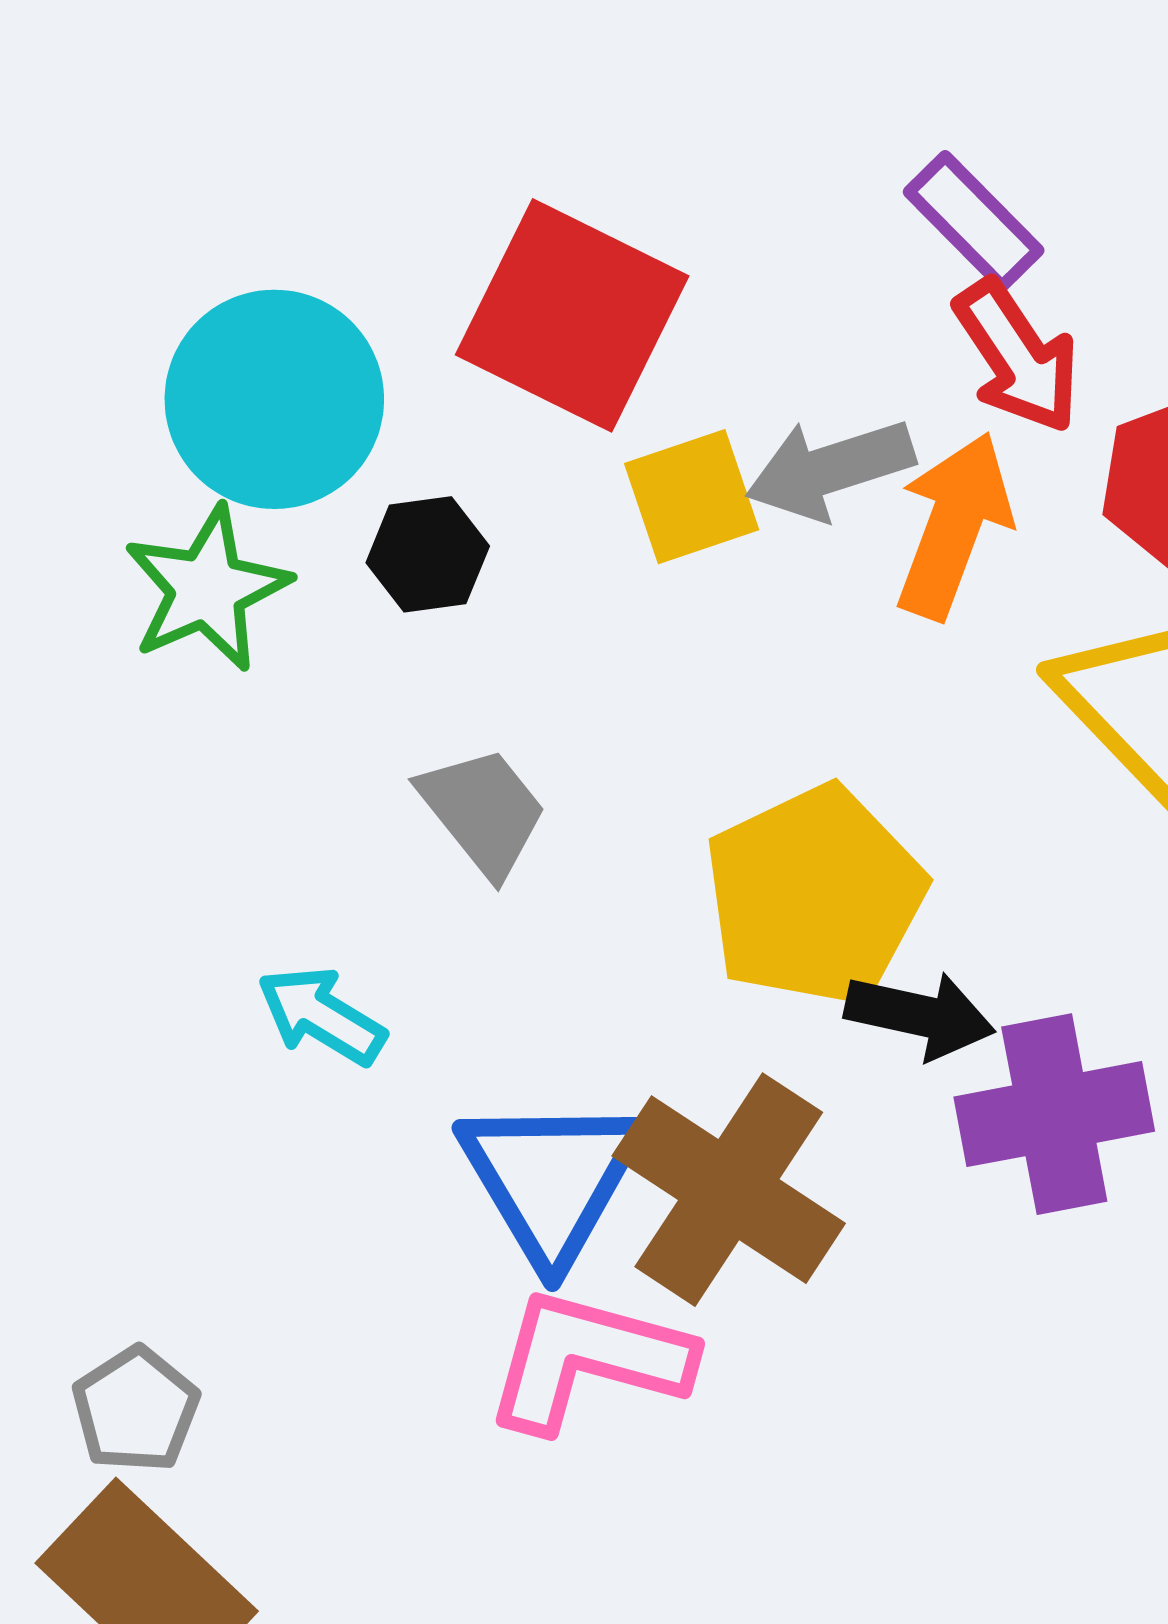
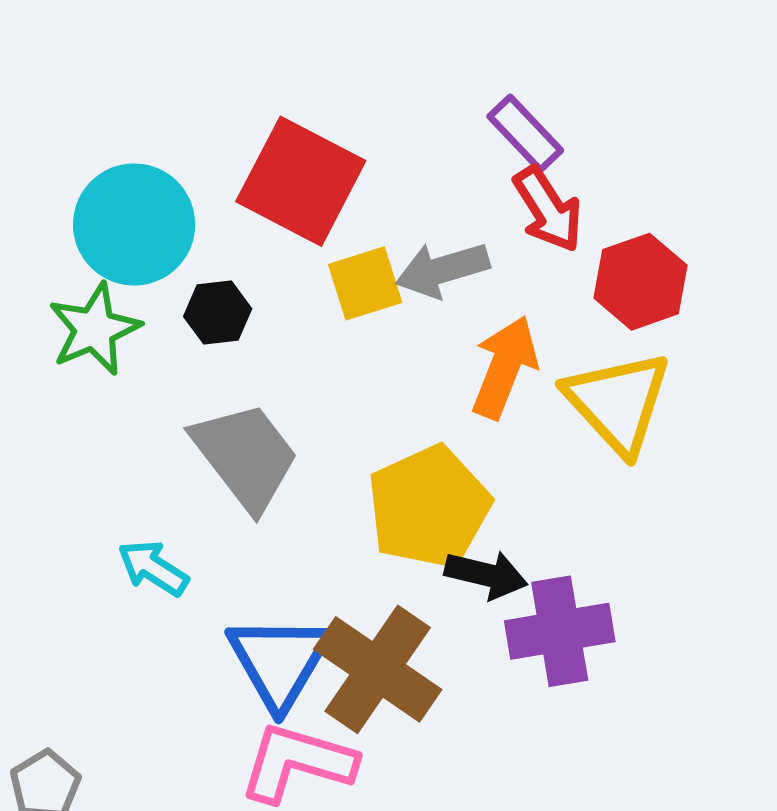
orange arrow: (954, 526) -> (504, 367), moved
gray trapezoid: (483, 811) -> (245, 456), size x1.5

